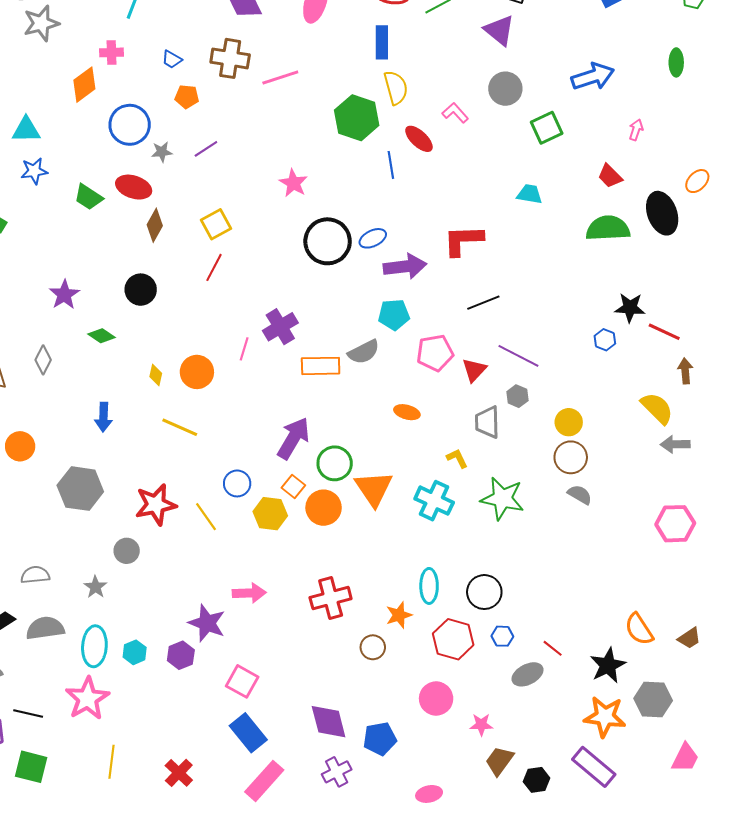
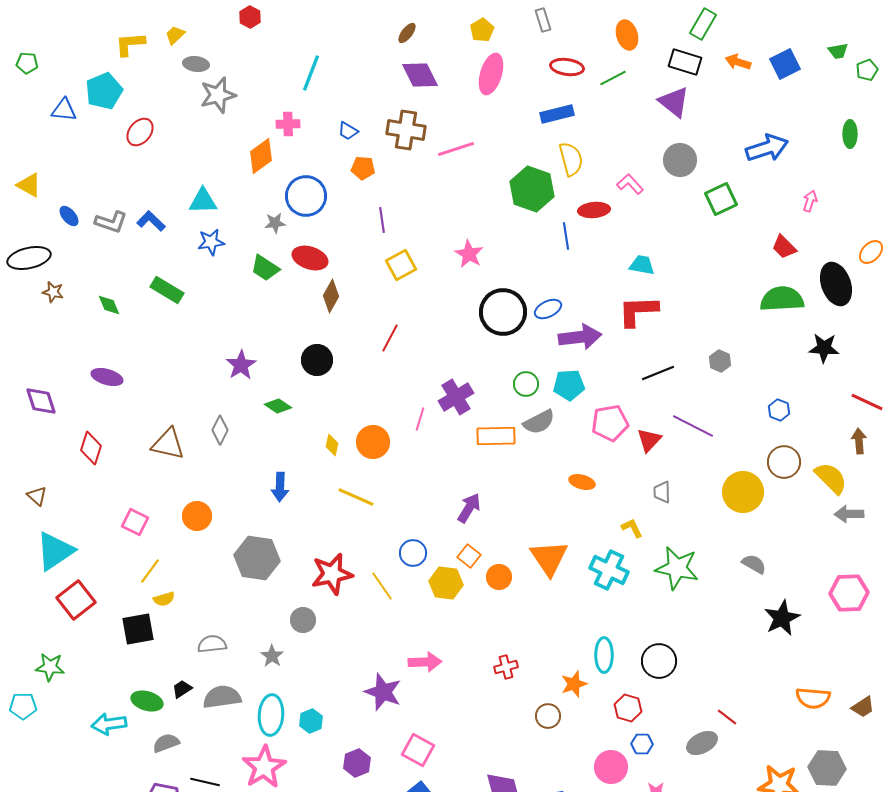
blue rectangle: (382, 42) -> (557, 114), turned 76
red ellipse: (419, 139) -> (594, 210), turned -48
purple line: (206, 149) -> (382, 220), turned -65
gray star: (162, 152) -> (275, 223), moved
cyan trapezoid: (530, 194) -> (642, 265), moved
yellow square: (216, 224) -> (401, 265), moved
black star: (630, 308) -> (824, 348), moved
red line: (664, 332) -> (867, 402), moved
gray hexagon: (517, 396) -> (720, 361), moved
gray trapezoid: (487, 422) -> (662, 492), size x0.7
yellow circle: (569, 422) -> (743, 492), size x1.5
purple arrow: (293, 438) -> (469, 508), size x0.7
brown circle: (571, 457) -> (784, 462), moved
green circle: (335, 463) -> (526, 384), moved, size x0.7
orange circle: (324, 508) -> (499, 577), size x0.7
red cross: (331, 598) -> (506, 667), size x0.6
orange semicircle: (639, 629) -> (813, 698), turned -52
blue hexagon: (502, 636) -> (642, 744), moved
red hexagon: (453, 639) -> (628, 708), size x0.7
purple hexagon: (181, 655) -> (357, 763), moved
black star: (608, 665) -> (782, 618), moved

